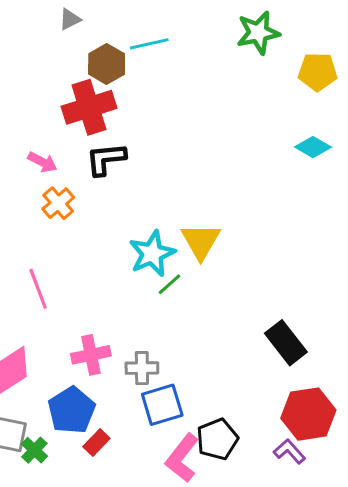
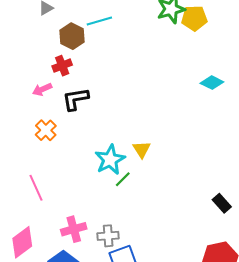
yellow pentagon: (318, 72) -> (194, 18), moved
red cross: (89, 107) -> (62, 66), size x0.6
pink arrow: (42, 162) -> (42, 89), moved, turned 132
yellow triangle: (201, 241) -> (142, 149), size x0.7
black rectangle: (286, 343) -> (222, 203), moved, size x0.7

